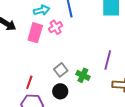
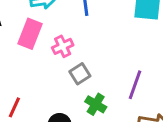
pink cross: (56, 27) -> (63, 46), moved
gray square: (61, 70) -> (80, 74), moved

